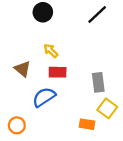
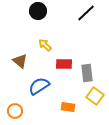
red rectangle: (58, 72) -> (64, 64), moved
orange rectangle: (87, 124) -> (68, 107), moved

